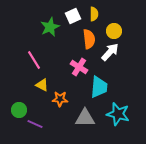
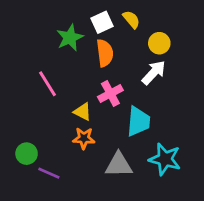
yellow semicircle: (94, 14) -> (131, 19), turned -40
orange semicircle: (89, 39) -> (105, 53), moved
pink cross: (79, 67) -> (110, 94), turned 30
yellow triangle: (42, 85) -> (82, 112), moved

